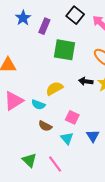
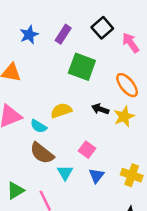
blue star: (23, 18) -> (29, 35), moved
pink square: (72, 117) -> (87, 150), moved
brown semicircle: (45, 126) -> (42, 153), size x1.5
green triangle: (29, 160) -> (16, 191), turned 35

